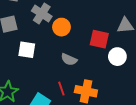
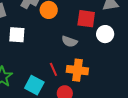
gray semicircle: (69, 59) -> (69, 42), moved

